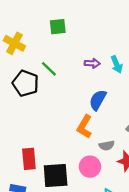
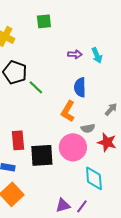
green line: (49, 69) -> (36, 87), moved
blue semicircle: (98, 100) -> (80, 87), turned -30
pink circle: (90, 167) -> (73, 147), size x1.4

